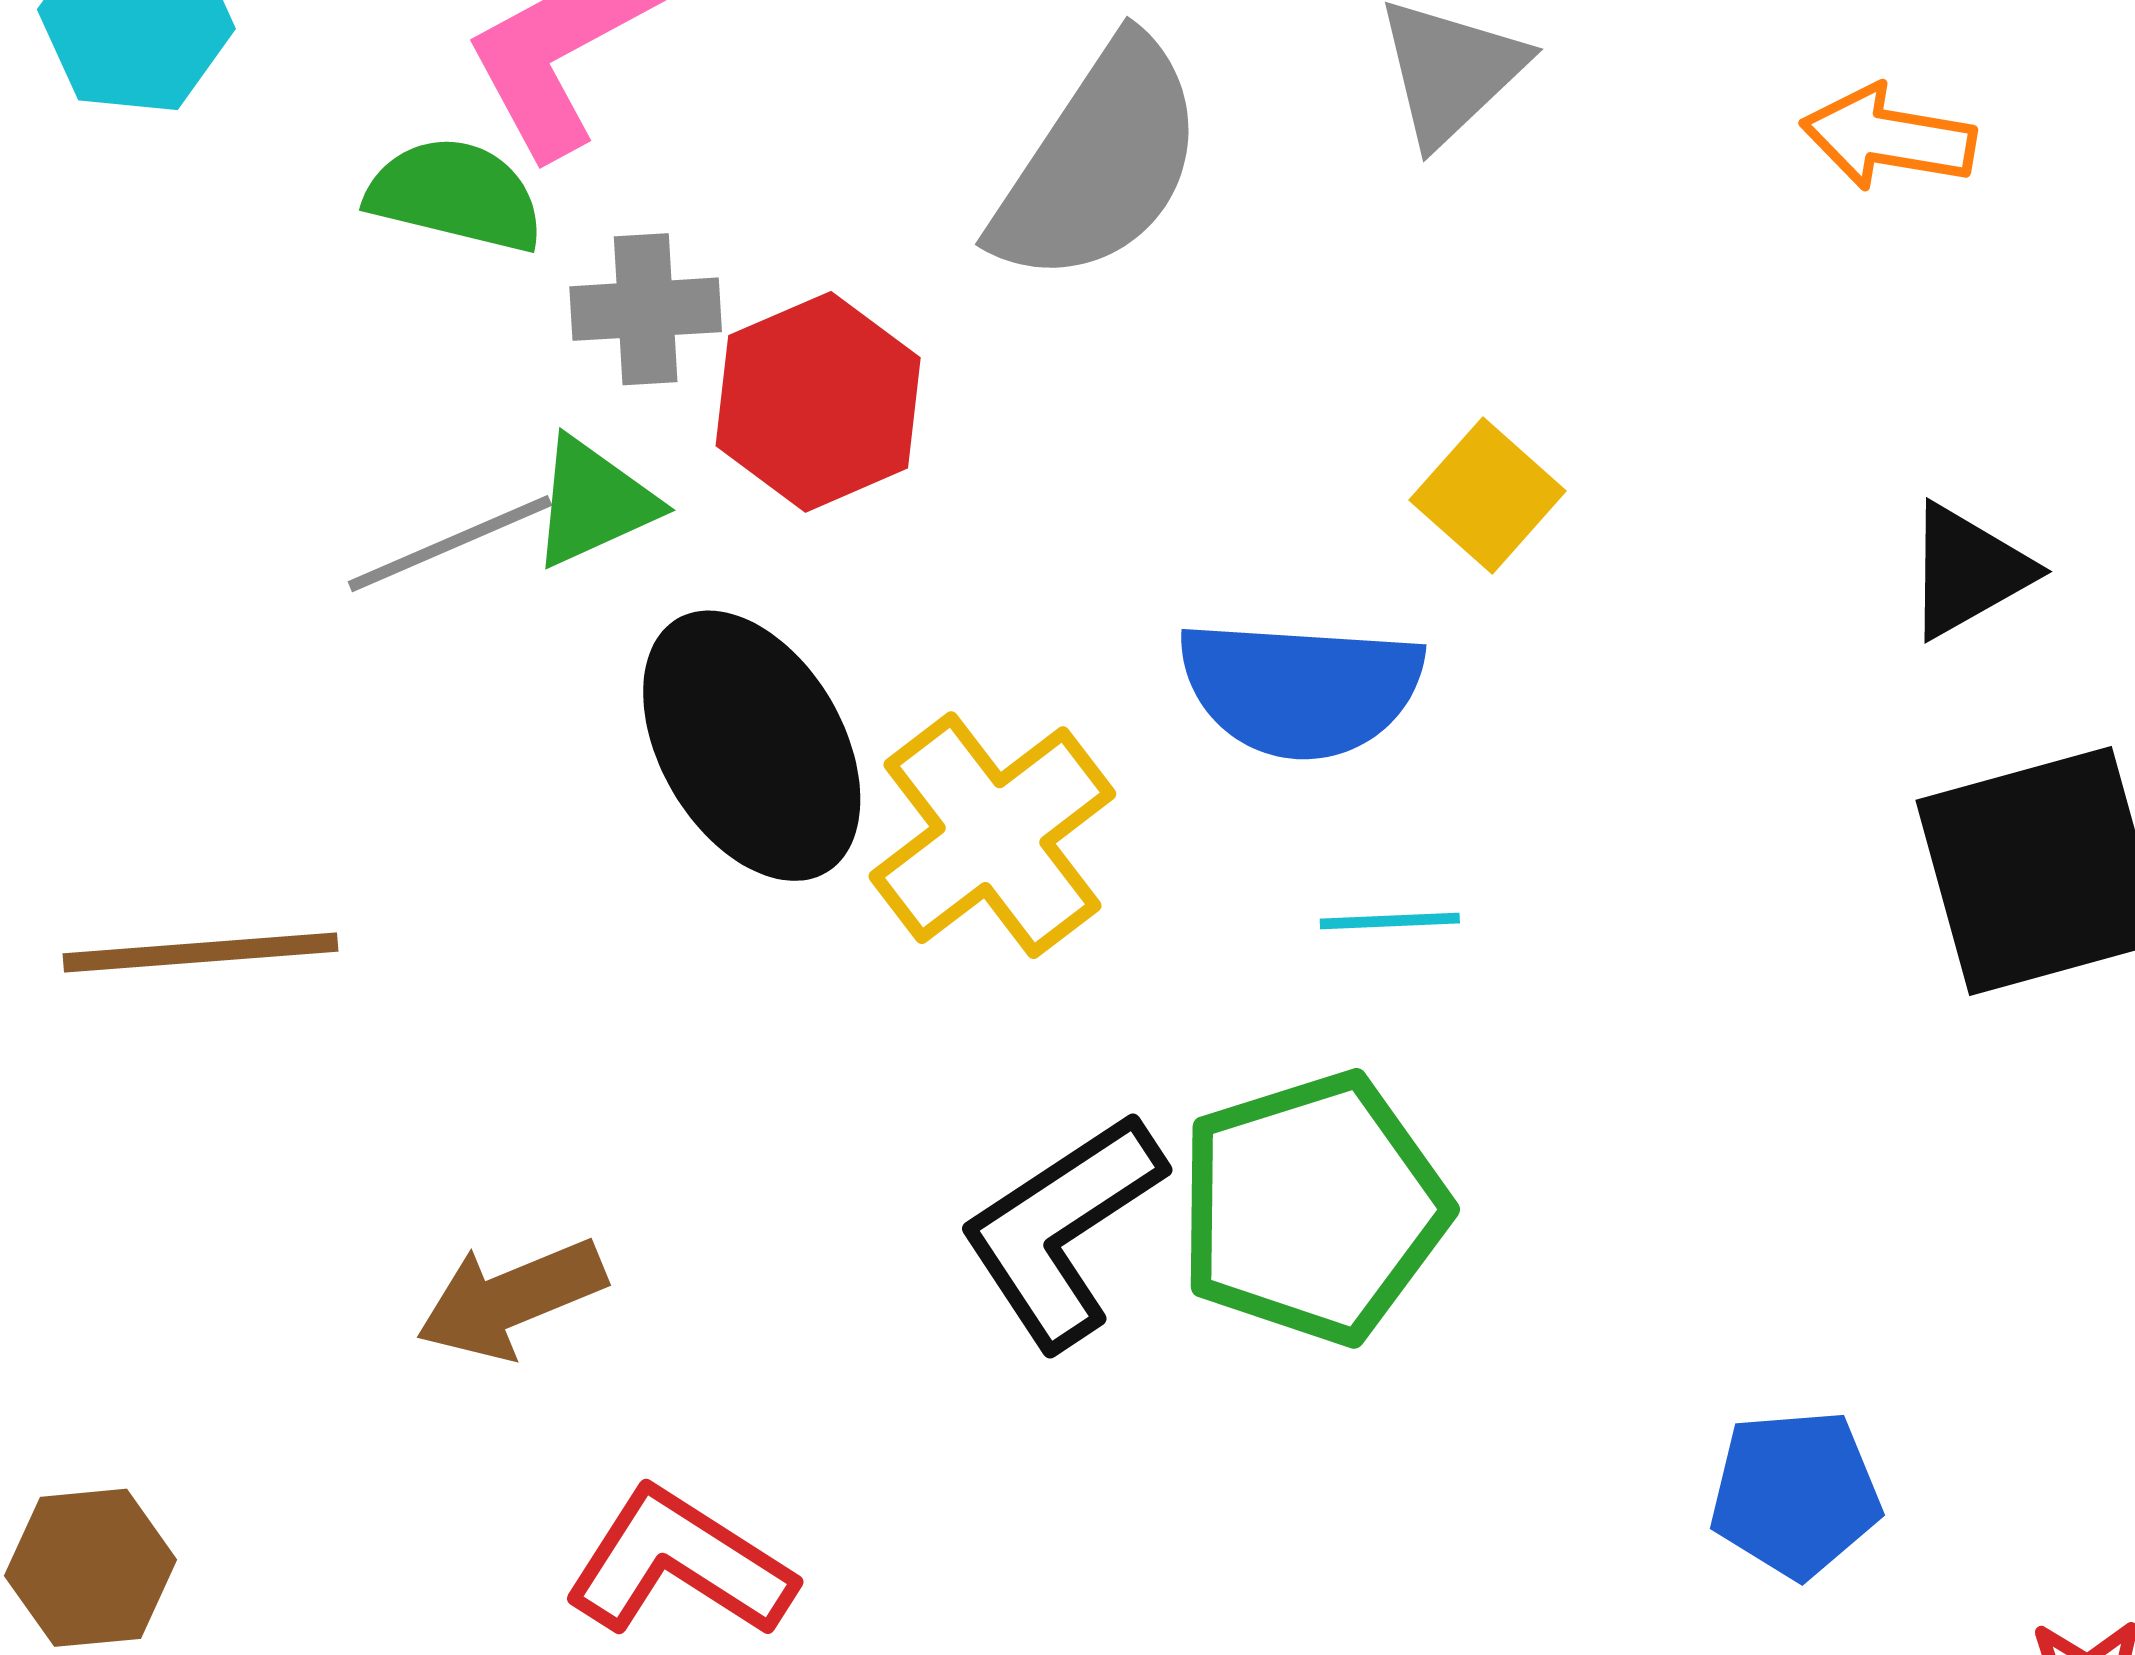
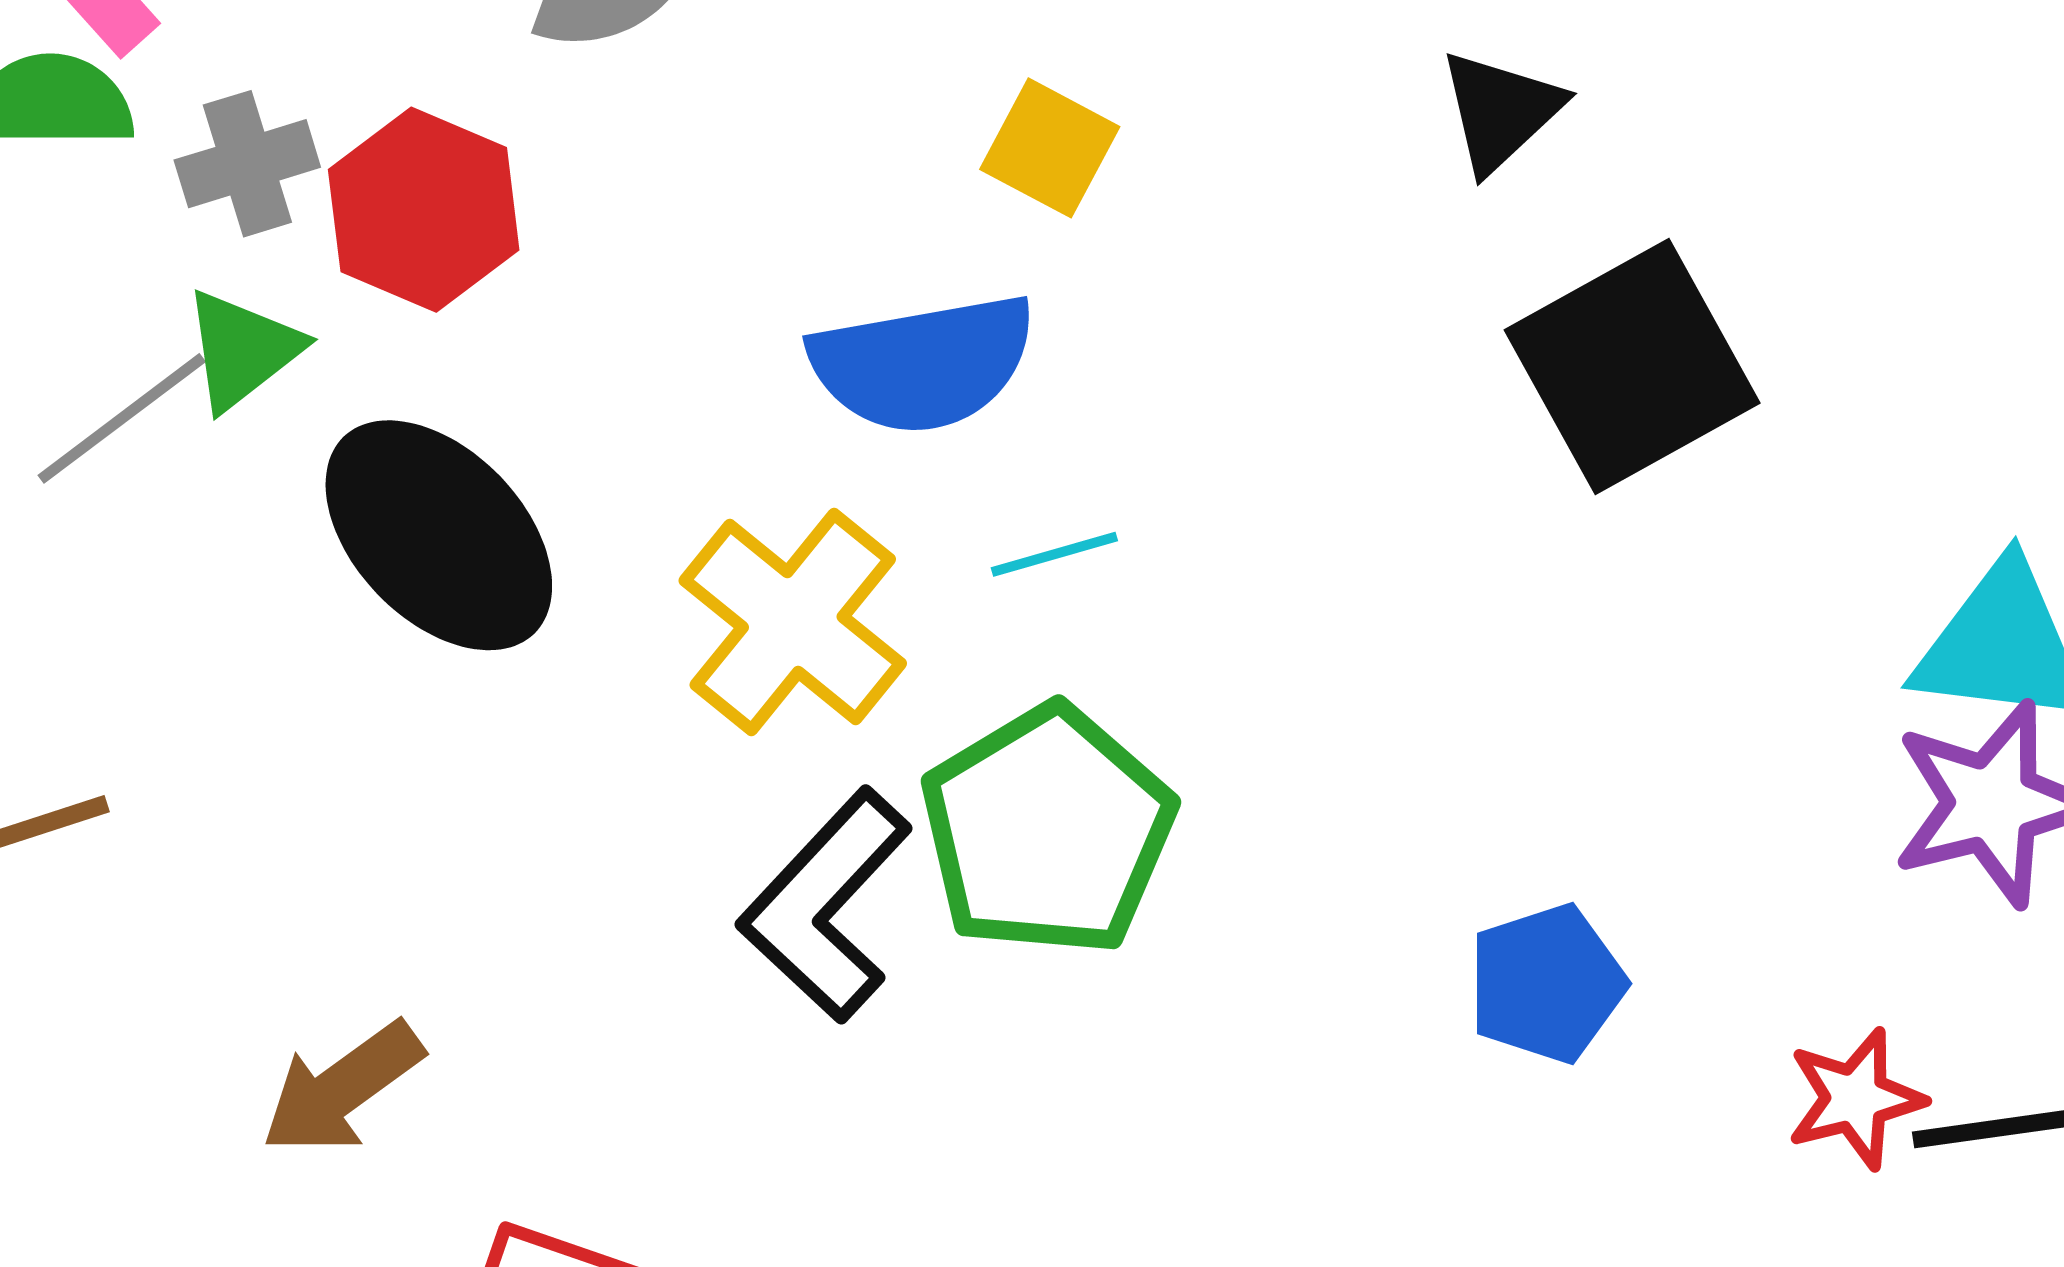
yellow cross: (992, 835) -> (793, 622), moved

